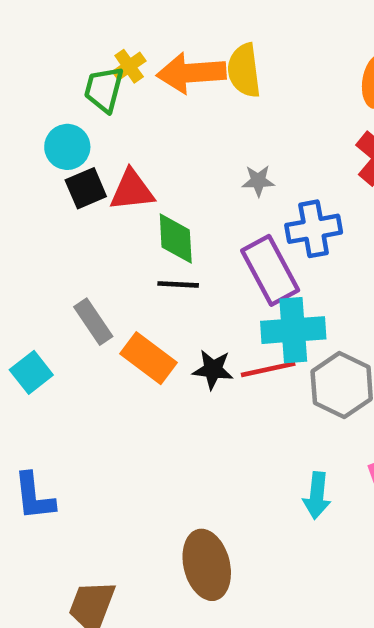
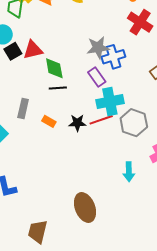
gray star: (258, 181) -> (98, 48), moved, size x1.6
purple rectangle: (270, 270) -> (97, 77), size x0.7
gray rectangle: (93, 322) -> (23, 108), turned 54
orange rectangle: (149, 358) -> (49, 121), size x0.6

